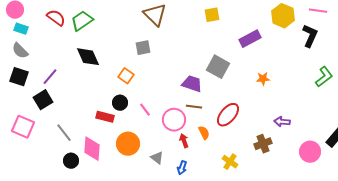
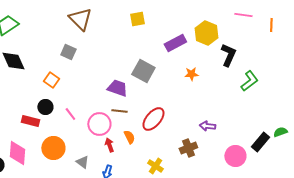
yellow hexagon: (283, 16) -> (206, 33), moved
black L-shape: (310, 36) -> (228, 55), moved
gray square: (143, 48) -> (68, 52), turned 35
orange star: (263, 79) -> (191, 74), moved

